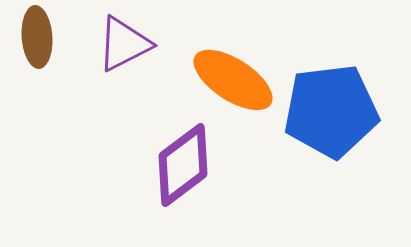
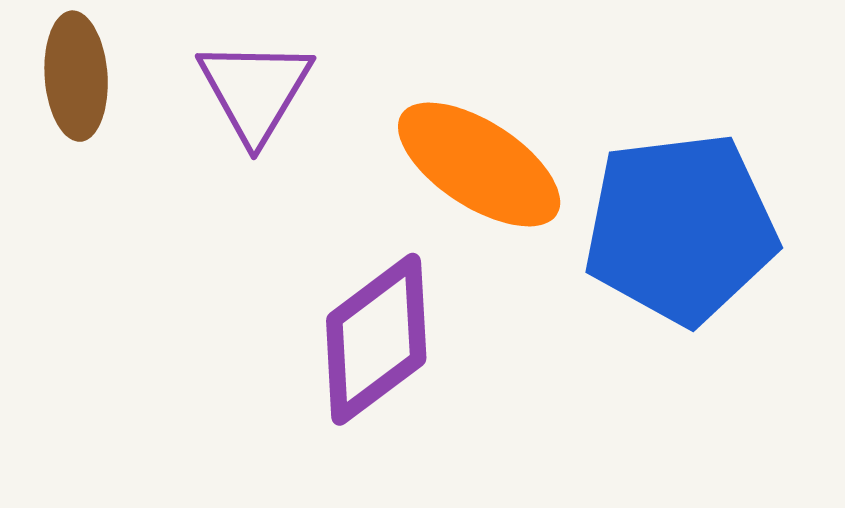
purple triangle: (124, 44) -> (255, 90), turned -32

